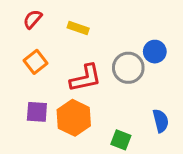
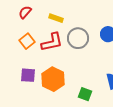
gray circle: (128, 68) -> (78, 38), moved
red L-shape: (86, 78) -> (52, 42), moved

